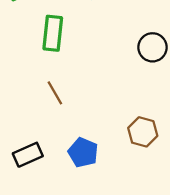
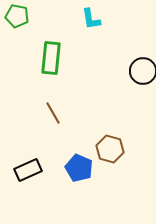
brown hexagon: (143, 132) -> (110, 149), moved

